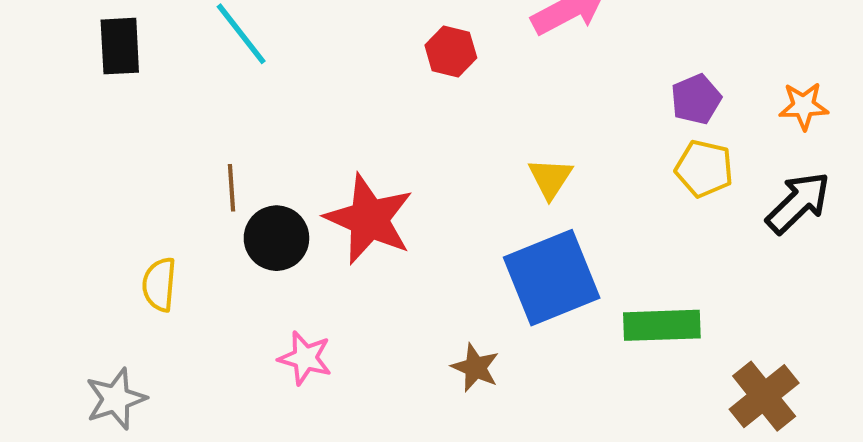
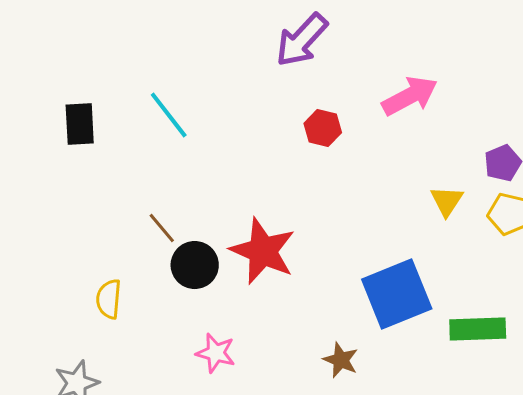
yellow triangle: (550, 178) -> (447, 201), moved
brown line: (232, 188) -> (162, 228), turned -36

